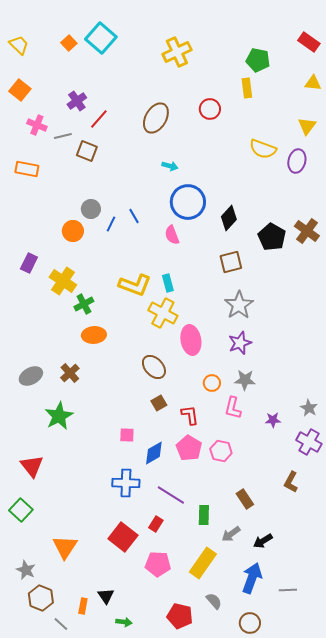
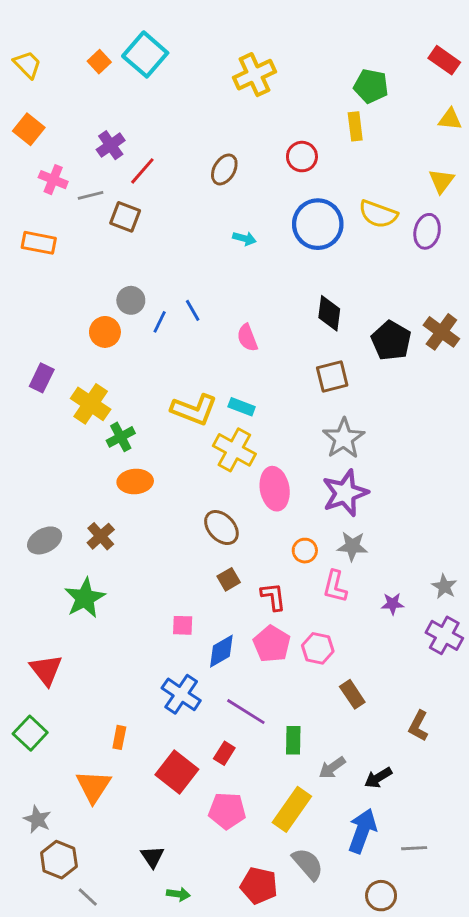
brown ellipse: (156, 118) -> (224, 169), size x0.7
blue circle: (188, 202) -> (318, 224), moved
black diamond: (229, 218) -> (329, 313), turned -35
cyan rectangle: (168, 283) -> (242, 407), turned -54
purple star: (240, 343) -> (345, 493), size x1.4
brown L-shape: (291, 482) -> (418, 726), moved
blue cross: (126, 483) -> (181, 694), turned 32
brown rectangle: (245, 499) -> (352, 694), moved
gray semicircle: (214, 601) -> (308, 864), size x1.4
orange rectangle: (83, 606) -> (119, 737), moved
brown circle: (250, 623) -> (381, 896), moved

